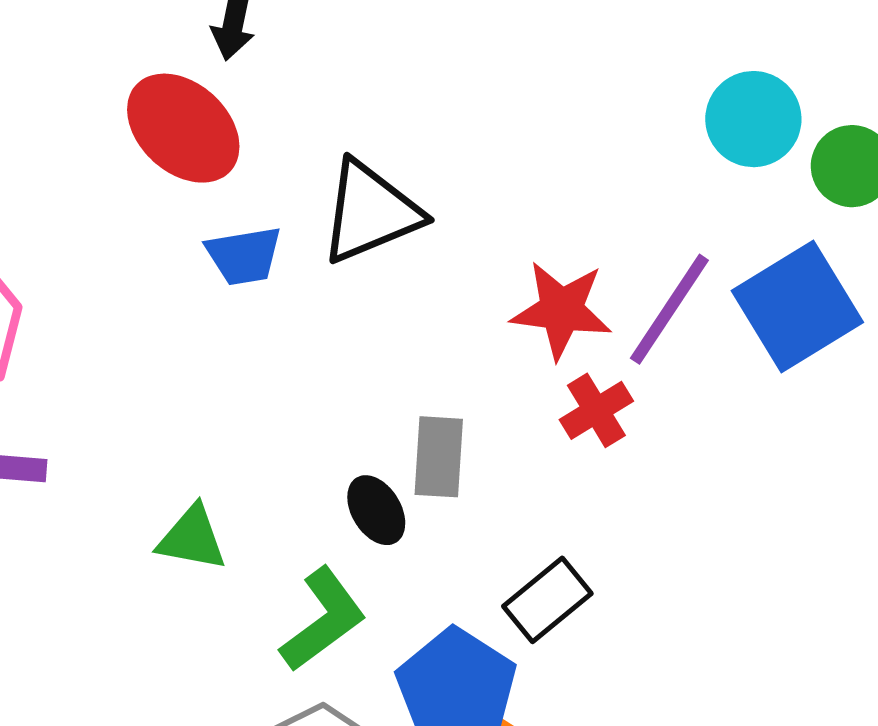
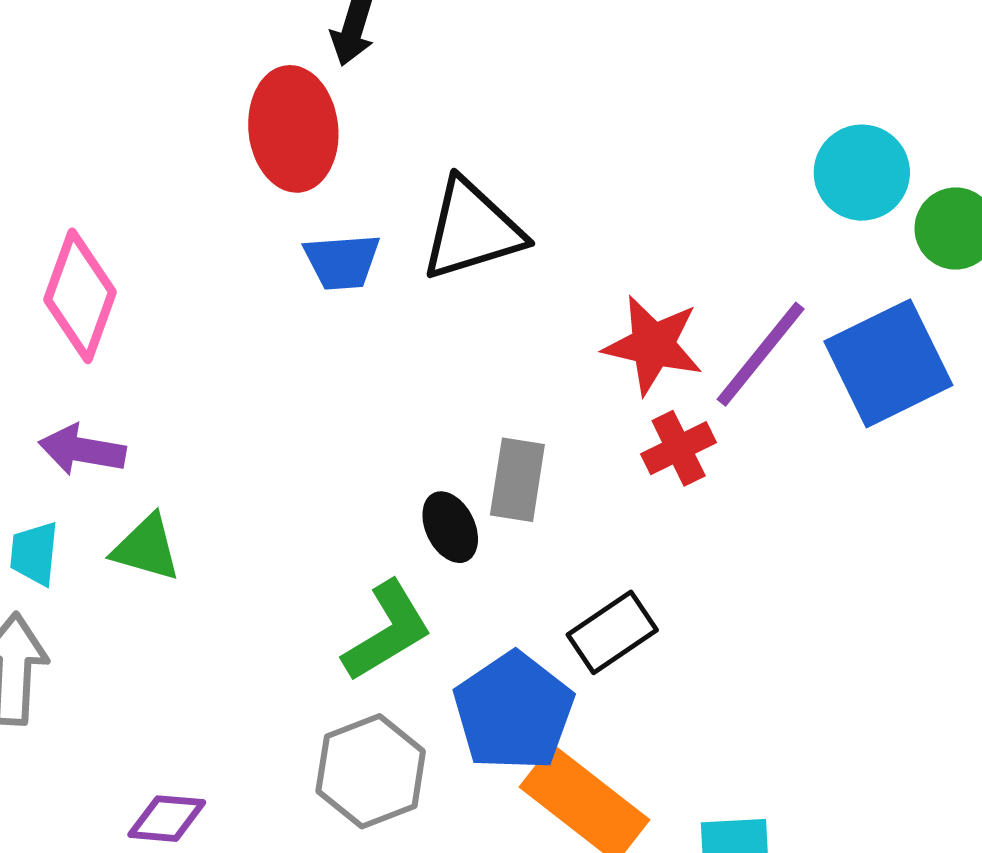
red ellipse: (183, 128) -> (293, 129), turned 36
green triangle: (192, 538) -> (146, 548), moved

